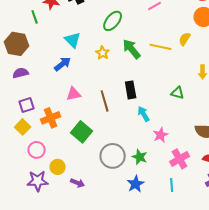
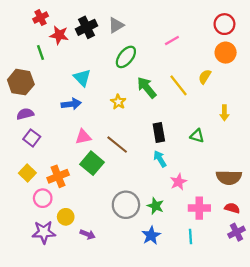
yellow line: (161, 47) -> (178, 85), turned 40
yellow star: (103, 53) -> (118, 102), moved
blue arrow: (63, 64) -> (71, 104), turned 30
black rectangle: (131, 90) -> (159, 132), moved
brown line: (105, 101) -> (117, 145), turned -35
purple square: (27, 105) -> (32, 138), moved, turned -35
orange cross: (51, 118) -> (58, 176), moved
green square: (82, 132) -> (92, 163), moved
pink cross: (180, 159) -> (199, 208), turned 30

